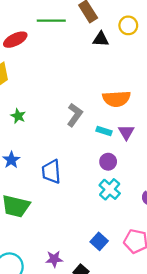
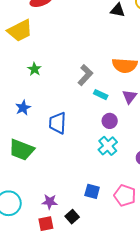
cyan rectangle: (104, 131) -> (101, 95), moved
blue square: (99, 241) -> (92, 191), turned -35

